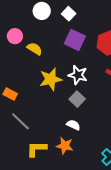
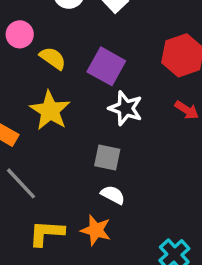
purple square: (75, 40) -> (106, 66), moved
yellow star: (51, 79) -> (50, 111), moved, turned -30
gray square: (77, 99) -> (107, 158), moved, turned -35

